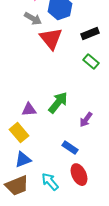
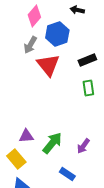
gray arrow: (33, 19) -> (30, 45), turned 90
green rectangle: (91, 62) -> (88, 88), turned 42
green arrow: (58, 103) -> (52, 143), moved

